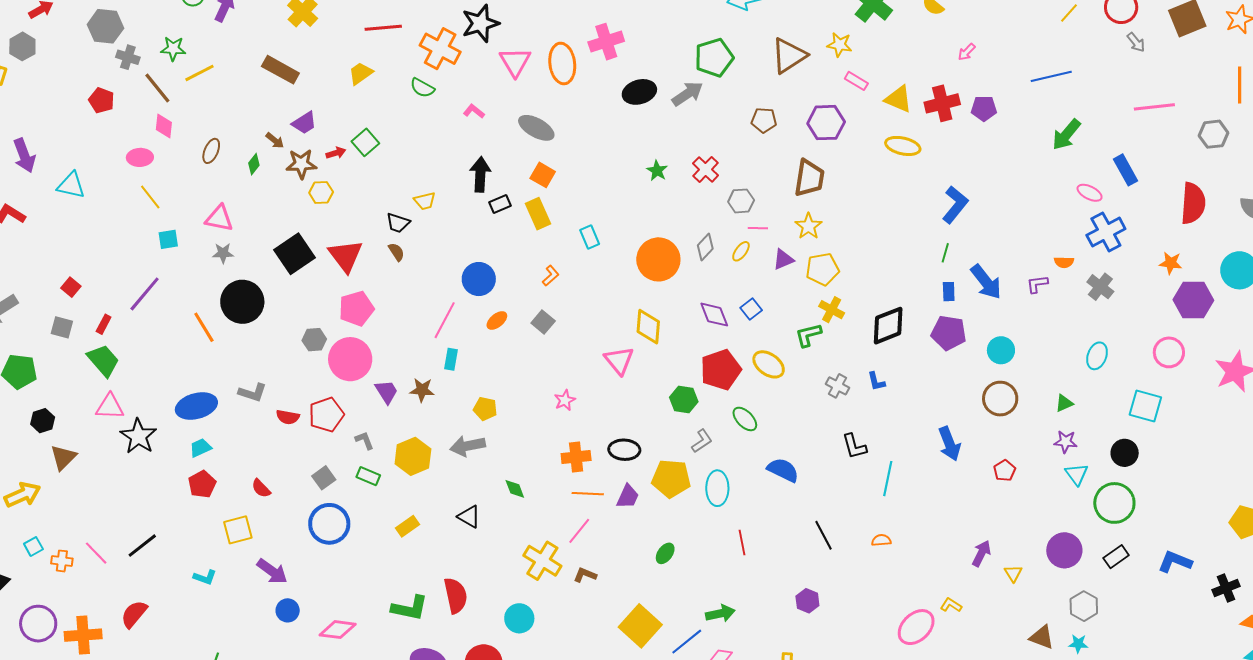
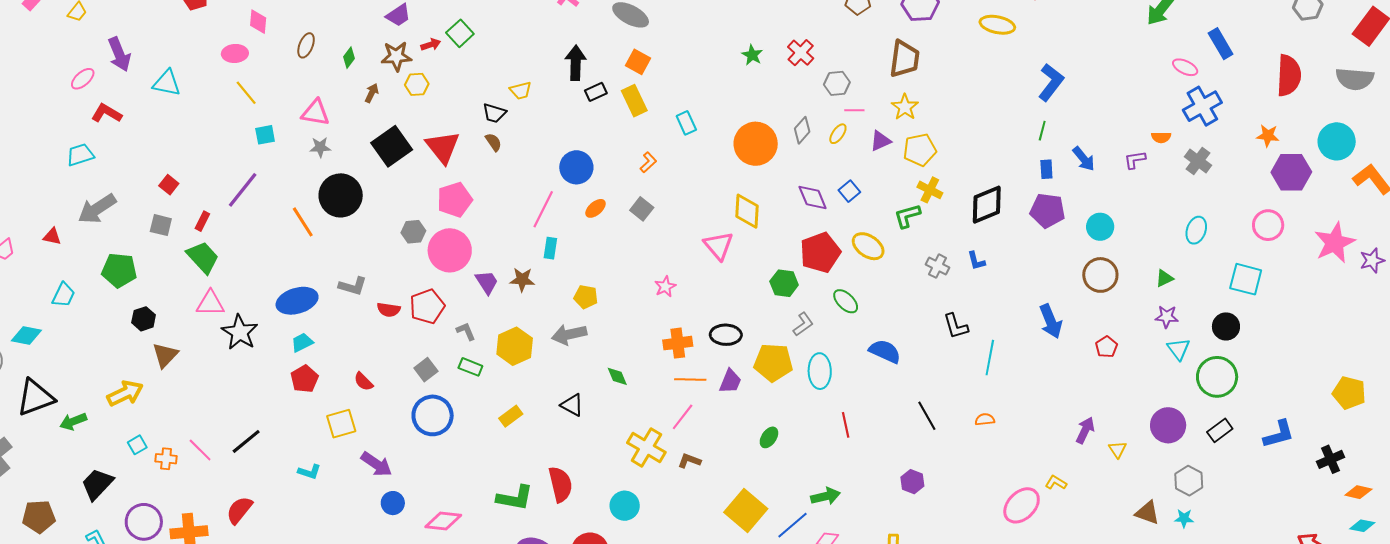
brown arrow: (275, 141) -> (372, 93), moved, turned -102
blue arrow: (986, 282) -> (1084, 159), size x0.7
blue L-shape: (1175, 562) -> (1279, 434), turned 144

